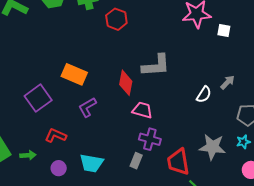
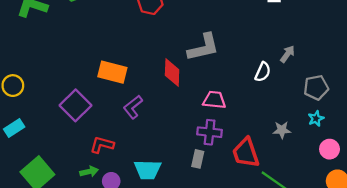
pink trapezoid: (142, 110) -> (214, 100), moved
gray star: (212, 147) -> (282, 130), size x0.6
green arrow: (28, 155) -> (89, 172), moved

